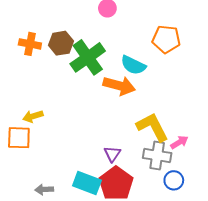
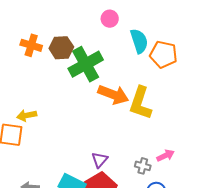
cyan semicircle: (133, 65) -> (139, 41), moved, turned -140
yellow L-shape: (153, 127) -> (140, 103), moved, turned -140
gray cross: (157, 155) -> (143, 166), size x0.6

